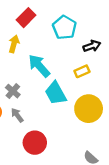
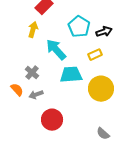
cyan pentagon: (64, 27) -> (79, 27), moved
cyan trapezoid: (56, 93) -> (71, 75), turned 115
gray arrow: (17, 115) -> (36, 95), turned -72

